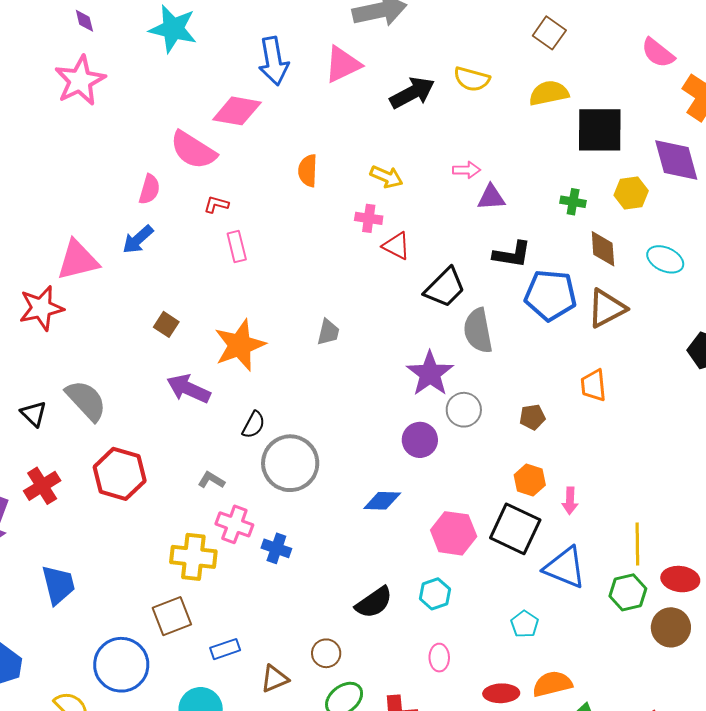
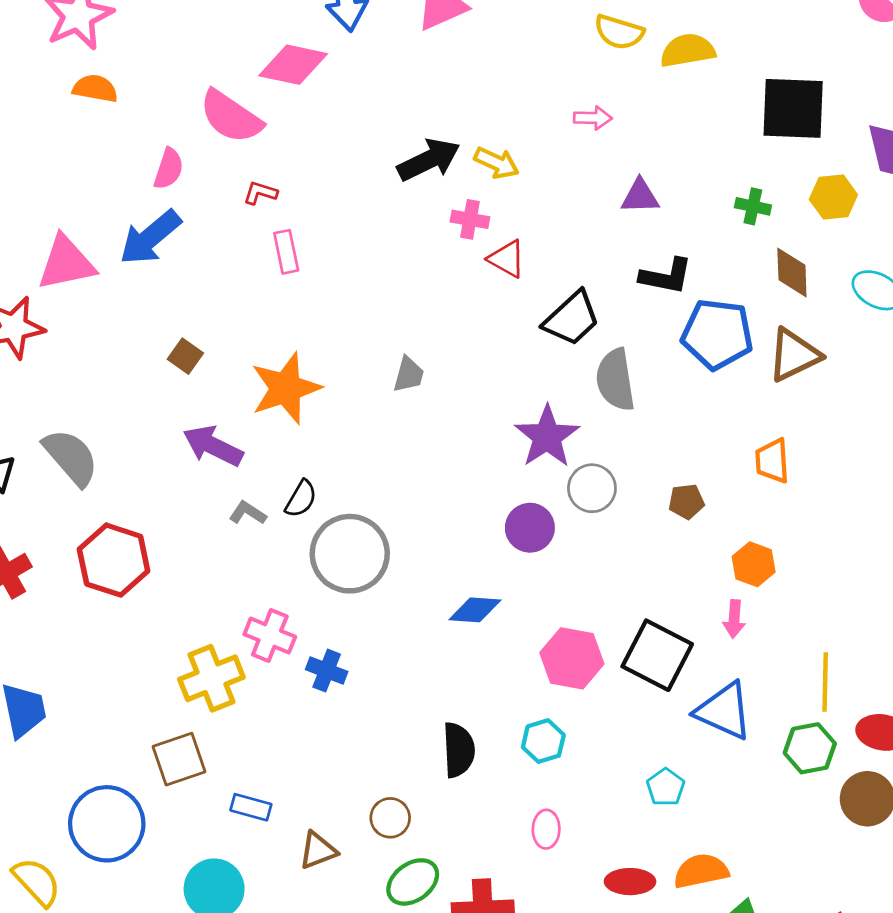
black arrow: (412, 93) -> (429, 160), moved
yellow semicircle: (549, 93) -> (688, 50), moved
pink arrow: (467, 170) -> (593, 118), moved
orange semicircle: (308, 171) -> (95, 88), moved, turned 96
blue arrow: (138, 239) -> (150, 237), size x1.4
gray L-shape: (211, 480) -> (248, 513), moved
orange hexagon: (530, 480) -> (754, 564), moved
yellow cross: (193, 557) -> (211, 678), turned -30
black semicircle: (374, 602) -> (459, 750), turned -60
blue rectangle: (225, 649) -> (251, 807), turned 32

